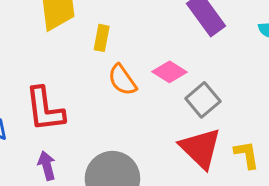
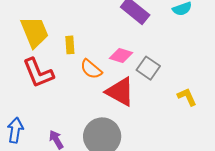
red L-shape: (45, 109) -> (38, 73), moved
red triangle: (200, 148) -> (120, 92), moved

